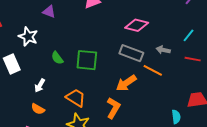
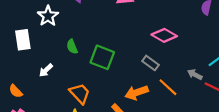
gray arrow: (163, 50) -> (195, 75), moved
gray rectangle: (131, 53) -> (151, 63), size x0.7
orange semicircle: (38, 109) -> (16, 91), moved

